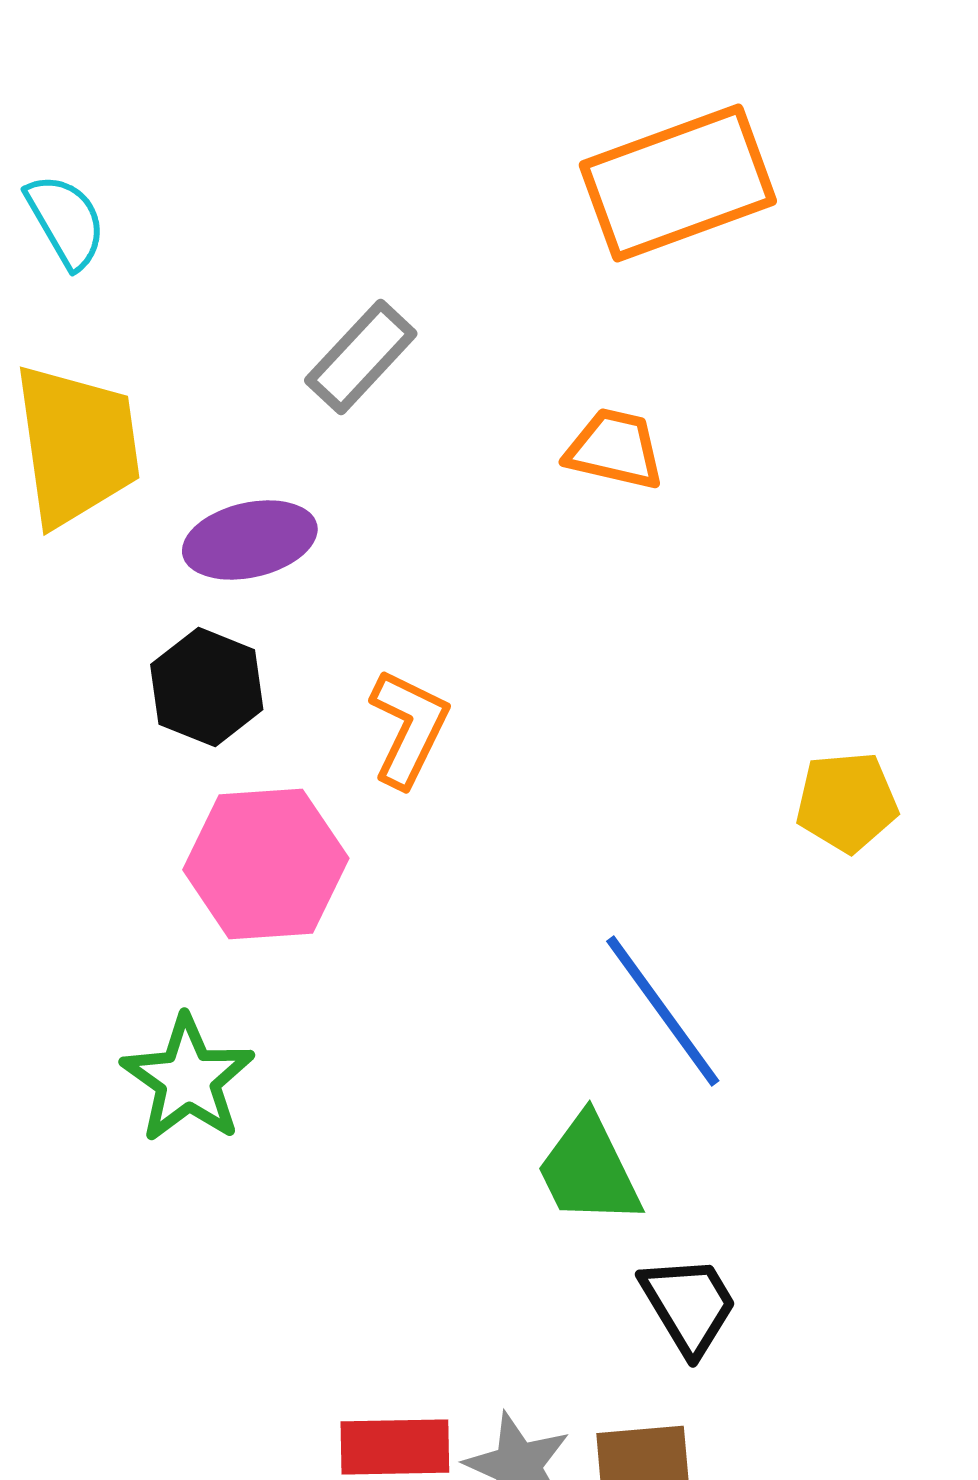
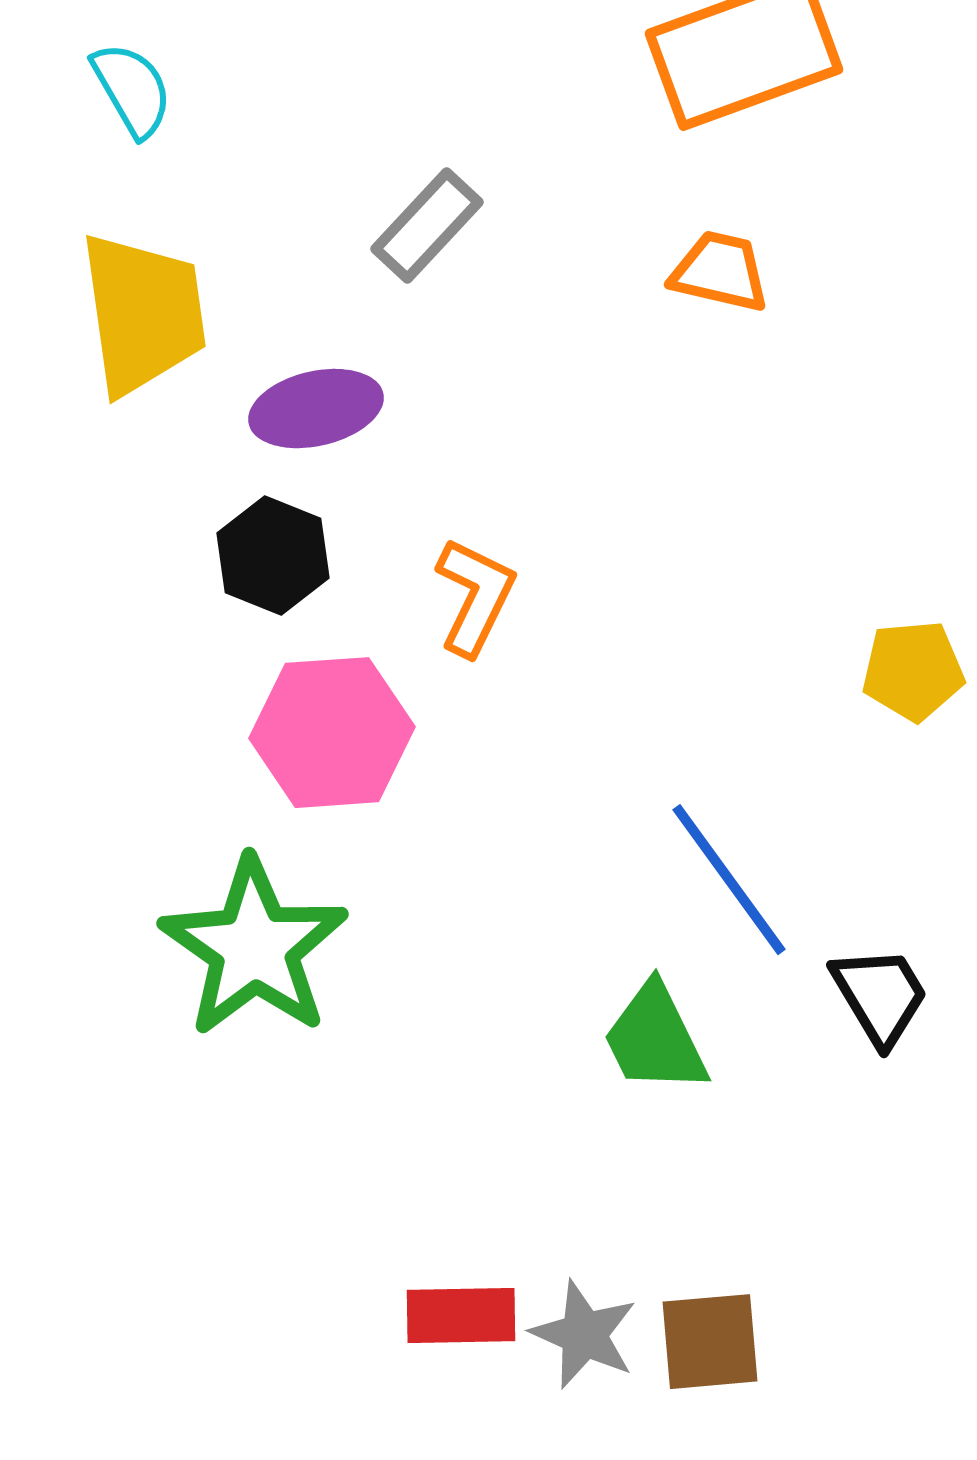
orange trapezoid: (615, 449) -> (720, 272), moved
green star: (188, 1079) -> (254, 948), size x1.4
black trapezoid: (689, 1305) -> (880, 996), moved

